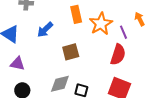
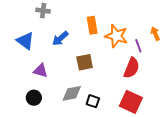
orange star: (101, 24) -> (116, 36), turned -30
purple triangle: (17, 64) -> (41, 71), moved

